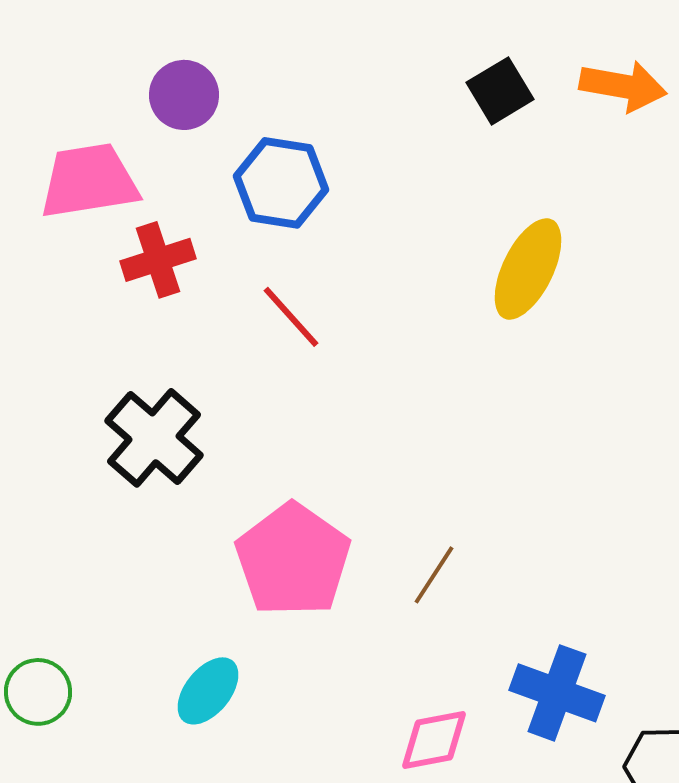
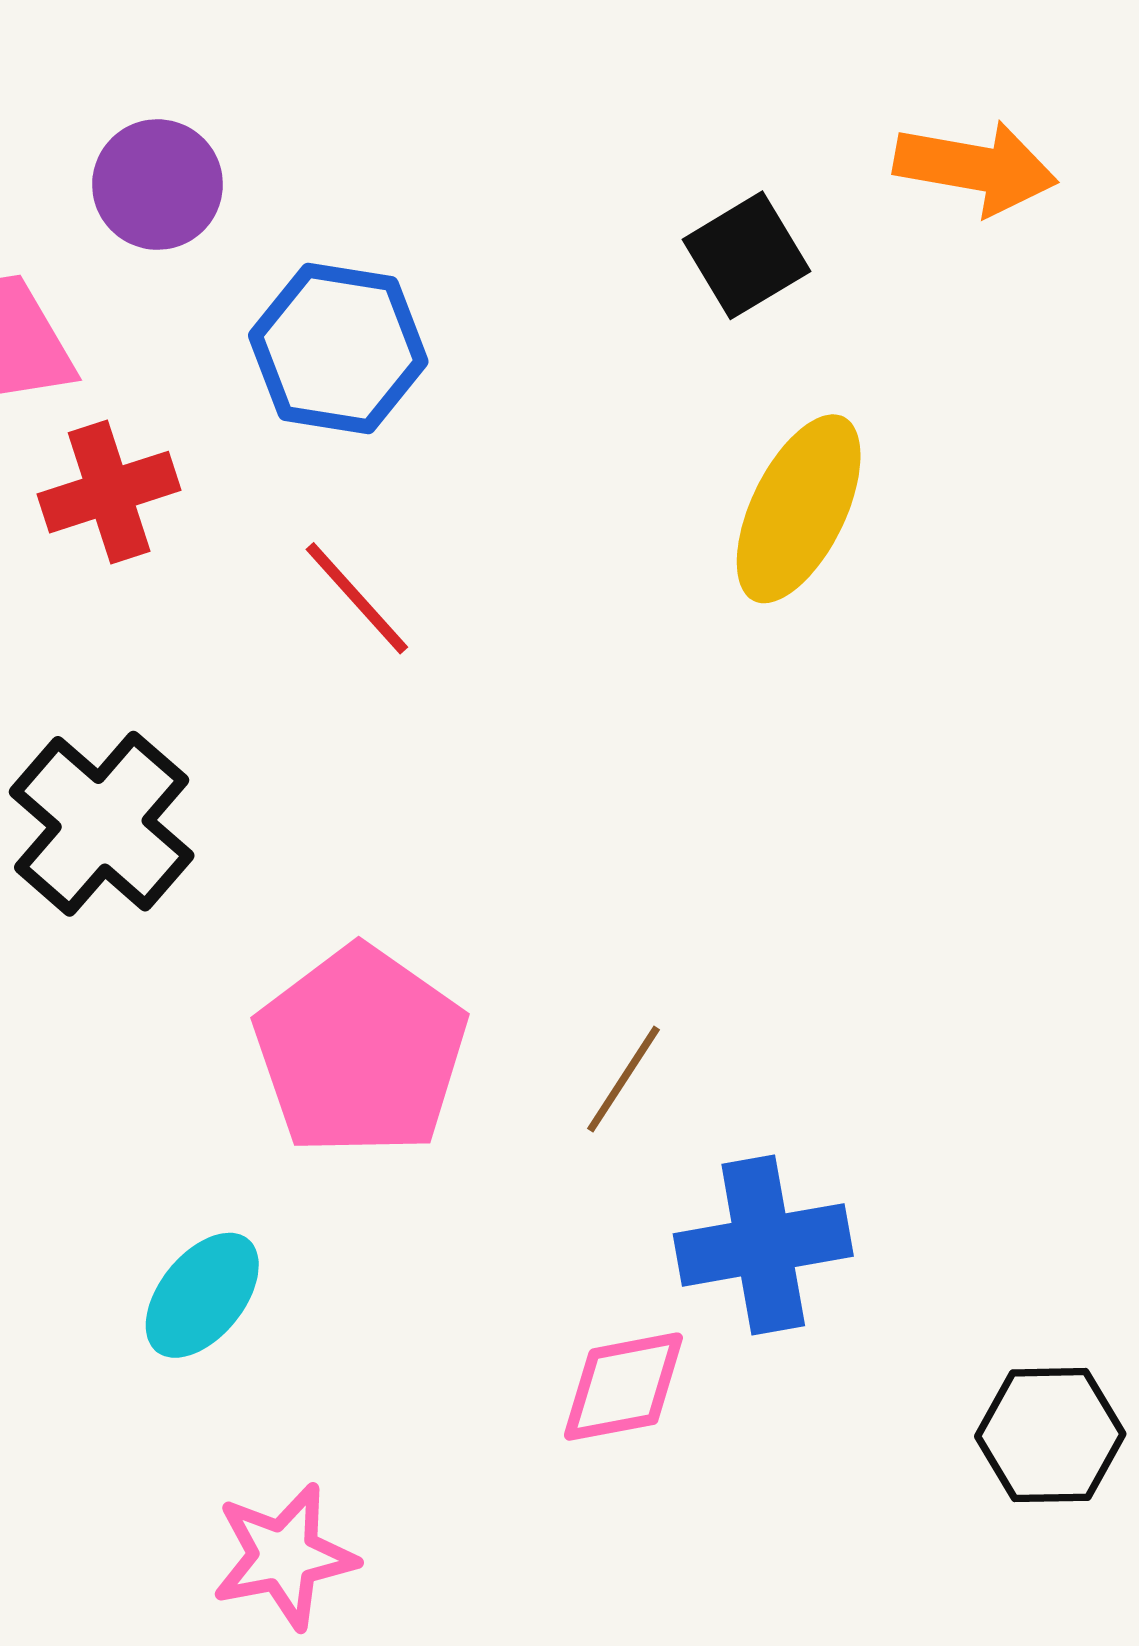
black square: (500, 91) -> (746, 255), moved
blue cross: (557, 693) -> (763, 1245), moved, turned -30

